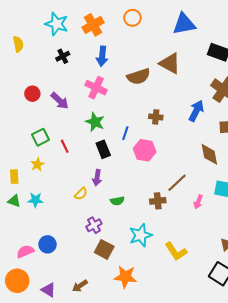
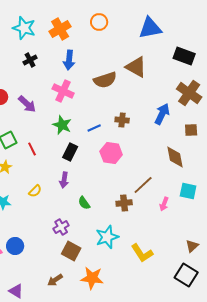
blue line: (125, 133) -> (94, 128), moved, turned 48
black rectangle: (103, 149) -> (70, 152), turned 48
yellow semicircle: (81, 194) -> (35, 191), moved
green semicircle: (117, 201) -> (84, 203), turned 64
brown arrow: (80, 286) -> (55, 280), moved

